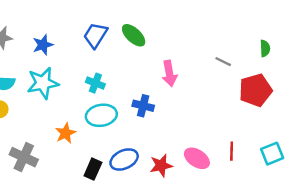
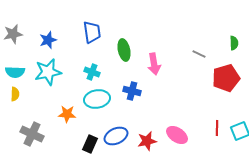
blue trapezoid: (95, 35) -> (92, 32), turned 140
green ellipse: (134, 35) -> (124, 50), moved, turned 35
orange star: (66, 133) -> (67, 114), turned 30
red line: (232, 151) -> (217, 128), moved

